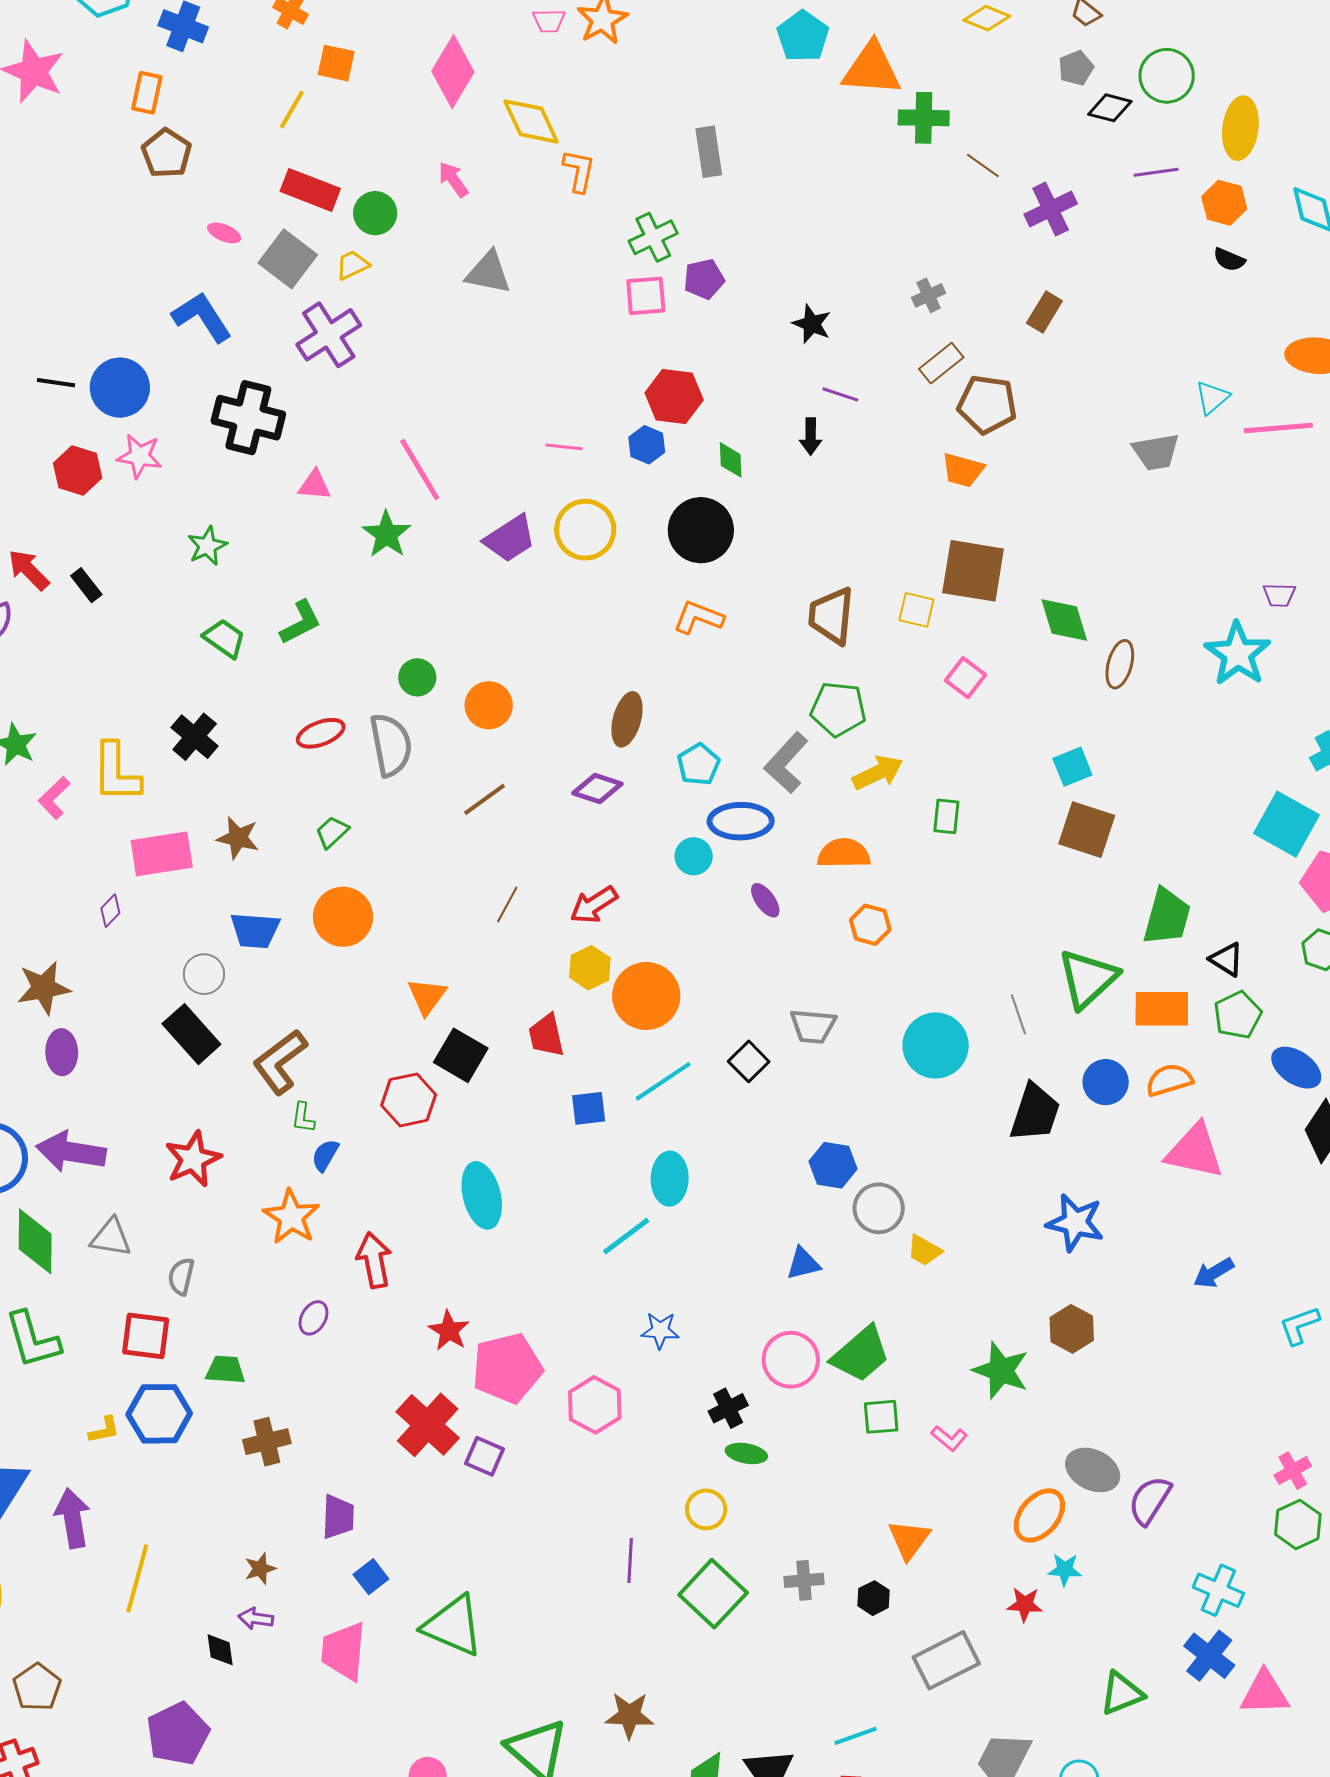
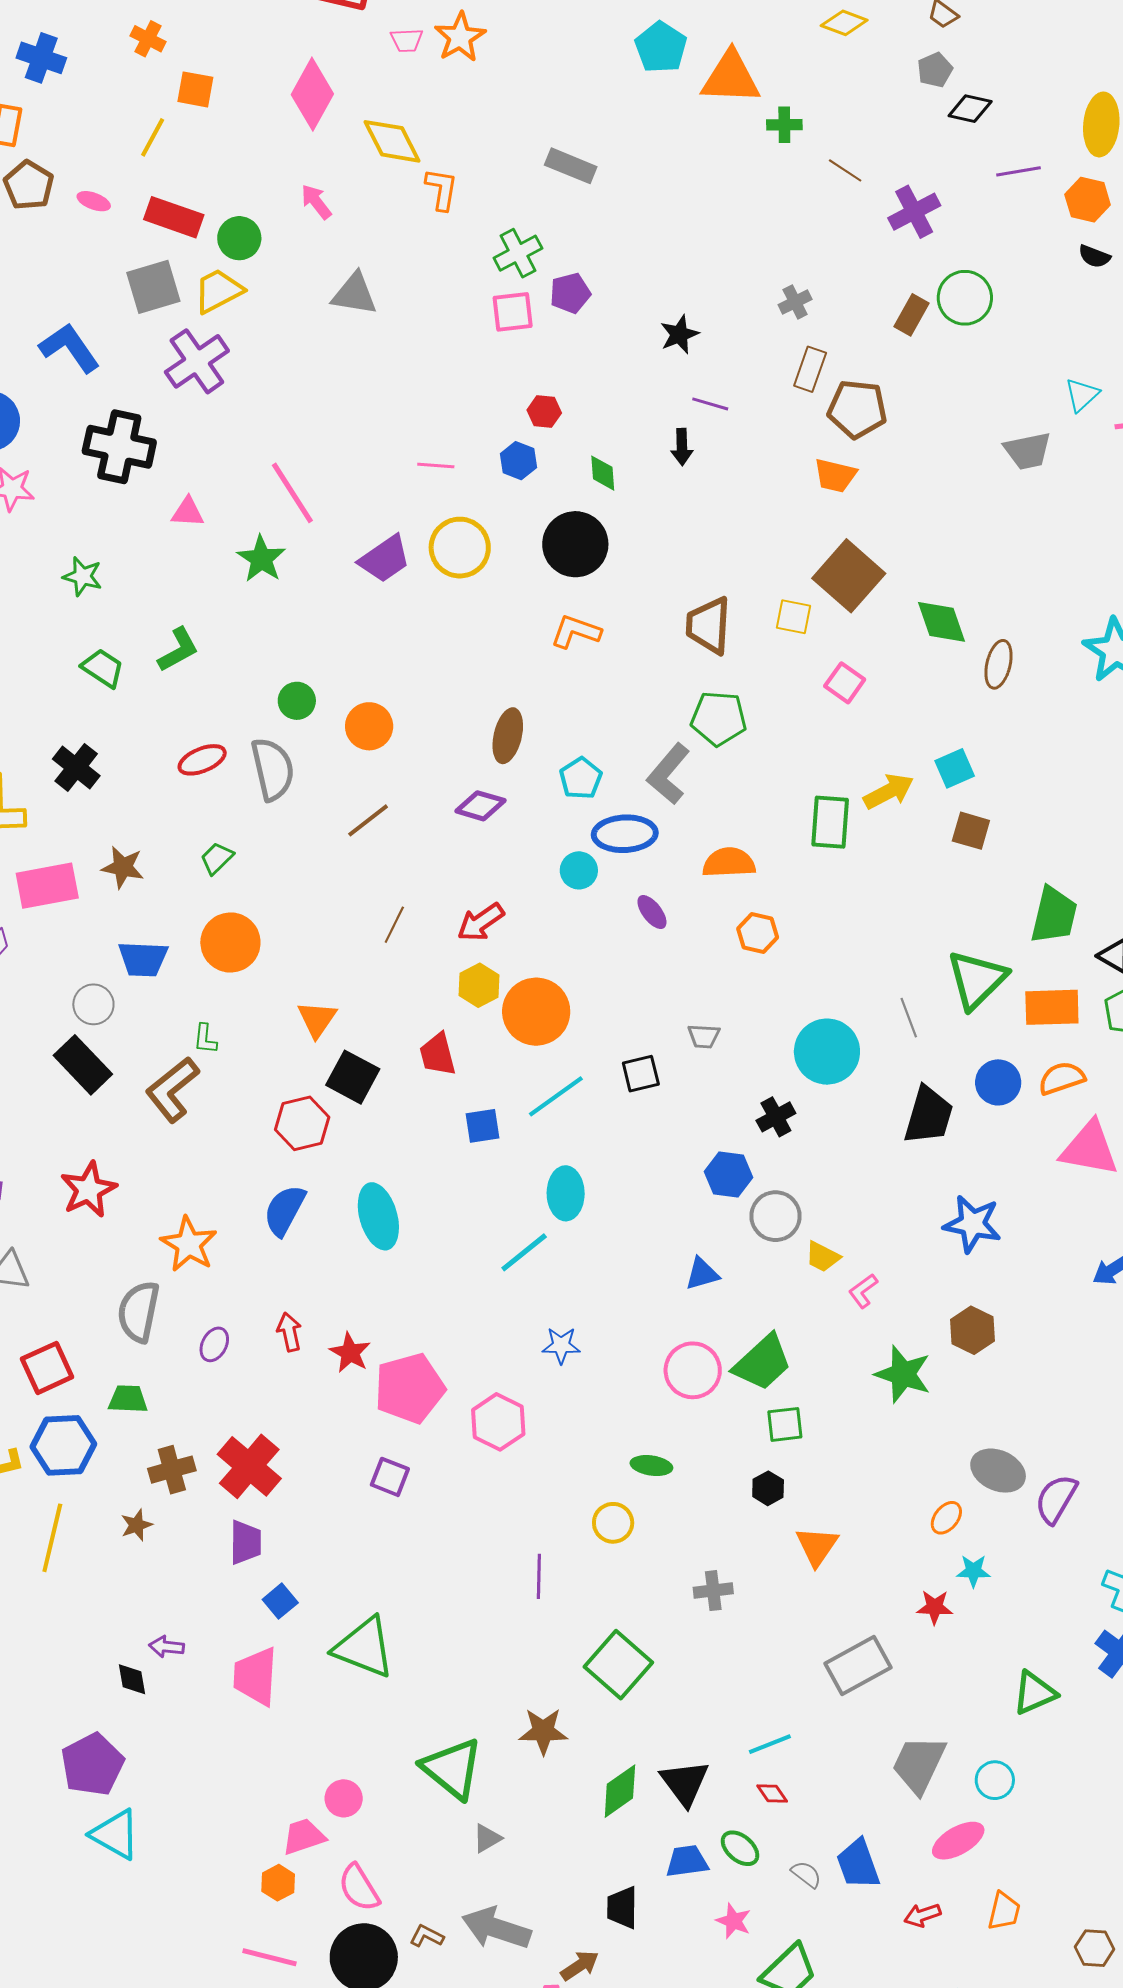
green circle: (1167, 76) -> (965, 298), moved
green cross: (924, 118) -> (784, 125), size x0.7
gray rectangle: (709, 152) -> (571, 166), turned -57
pink ellipse: (224, 233) -> (94, 201), moved
gray square: (288, 259) -> (153, 287), turned 38
yellow trapezoid: (352, 265) -> (218, 291), size x1.5
black star: (812, 324) -> (679, 334), turned 30
brown rectangle: (941, 363) -> (810, 369), turned -30
red hexagon: (674, 396) -> (544, 412), size x0.6
green star: (207, 546) -> (83, 576), turned -30
brown square: (973, 571) -> (849, 576), turned 34
yellow arrow: (878, 773) -> (889, 791), moved
green rectangle: (946, 816) -> (830, 822), size x1.5
brown square: (1087, 830) -> (971, 831), size x0.7
gray trapezoid: (813, 1026) -> (704, 1036), size x0.7
black square: (749, 1061) -> (641, 1074), turned 33
green L-shape: (303, 1118) -> (205, 1039), moved
blue semicircle: (325, 1155) -> (285, 1210), moved, size x1.6
red arrow: (374, 1260) -> (289, 1332), moved, size x0.7
gray semicircle: (181, 1276) -> (139, 1312), moved, size x1.6
red square: (146, 1336) -> (47, 1368), turned -30
black cross: (728, 1408) -> (776, 1117), moved
red cross: (428, 1425) -> (249, 1466), moved
pink L-shape: (949, 1438) -> (863, 1291), moved, turned 105
orange ellipse: (1039, 1515) -> (946, 1518), size x0.6
brown star: (260, 1569) -> (137, 1525), moved
yellow line: (137, 1578) -> (52, 1538), moved
green square: (713, 1594) -> (618, 1665), moved
black hexagon: (874, 1598) -> (768, 1488), moved

